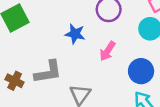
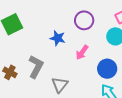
gray L-shape: (48, 72) -> (36, 67), turned -55

